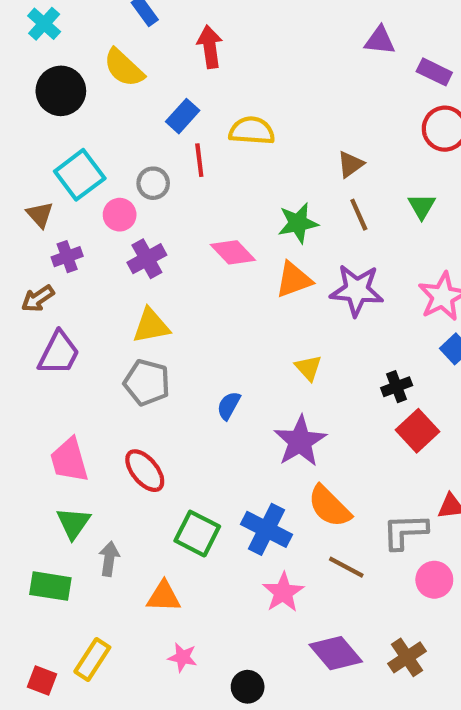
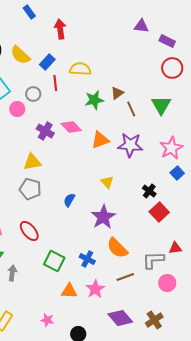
yellow semicircle: (124, 68) -> (20, 55), moved
brown triangle: (350, 164) -> (117, 93), moved
green triangle: (422, 206) -> (161, 105), size x1.5
green star: (298, 223) -> (94, 100), moved
purple cross: (147, 259) -> (45, 131), moved, turned -30
black cross: (397, 387) -> (149, 191), turned -32
blue cross: (266, 529) -> (87, 259), size x0.7
brown line: (346, 567) -> (125, 277), turned -48
orange triangle: (164, 597) -> (69, 291), moved

